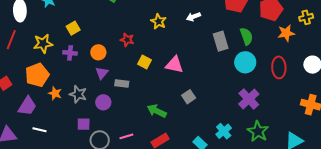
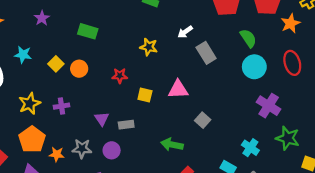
yellow square: (73, 28) -> (56, 64), moved
gray rectangle: (221, 41) -> (206, 53), moved
orange circle: (98, 52) -> (79, 69), moved

